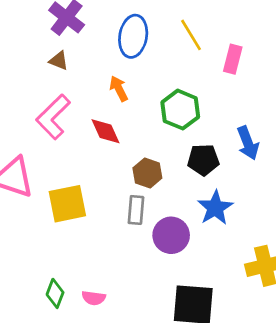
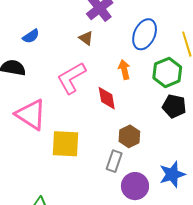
green hexagon: (180, 110) -> (167, 72), moved
black pentagon: (203, 160) -> (174, 106), moved

